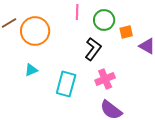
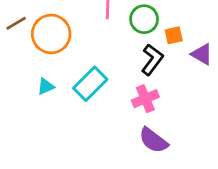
black L-shape: (93, 49) -> (152, 60), moved
cyan rectangle: (66, 84) -> (90, 84), moved, turned 30

